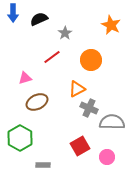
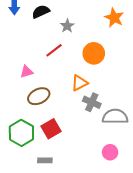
red square: (80, 146) -> (51, 129), moved

